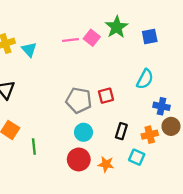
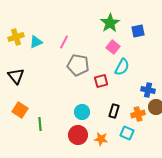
pink square: (92, 38) -> (113, 47), moved
pink line: (70, 40) -> (64, 42), moved, turned -56
cyan triangle: (29, 50) -> (36, 42), turned 48
cyan semicircle: (145, 79) -> (122, 67), moved
gray pentagon: (79, 100) -> (78, 65), moved

